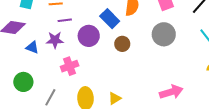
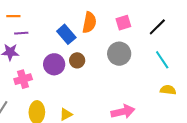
purple circle: (89, 36) -> (54, 64), moved

